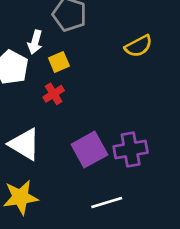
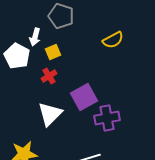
white triangle: (24, 144) -> (50, 114), moved, turned 44
purple square: (89, 150) -> (84, 97), moved

